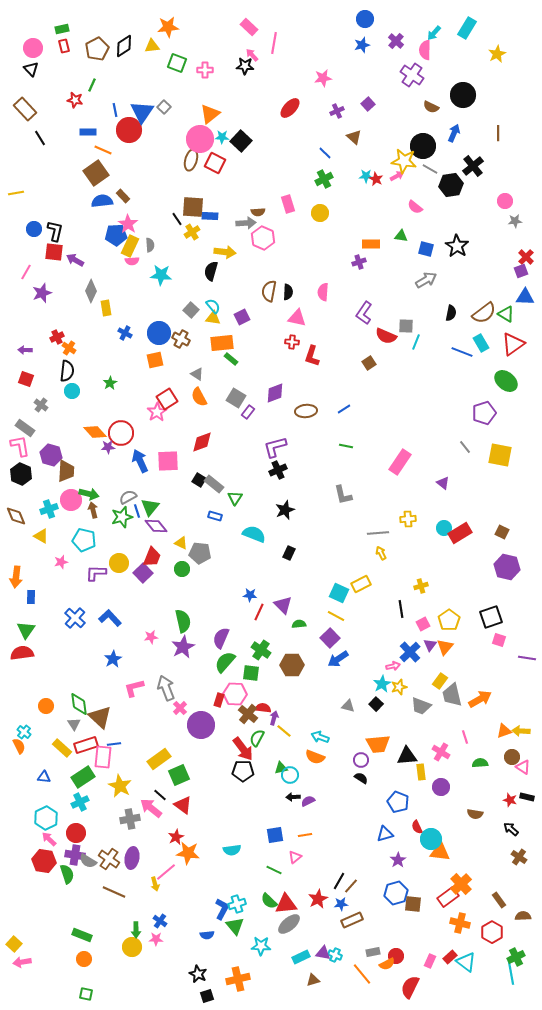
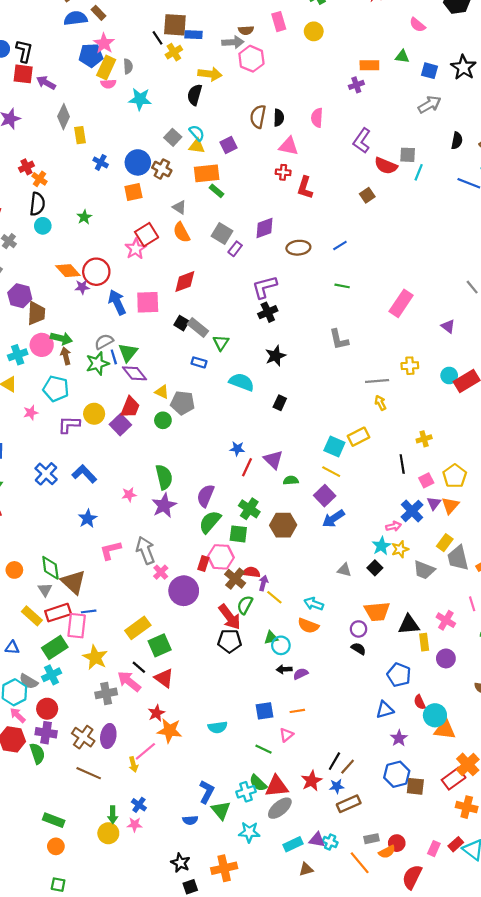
gray semicircle: (88, 861) -> (29, 681), moved
cyan cross: (237, 904) -> (246, 792), moved

